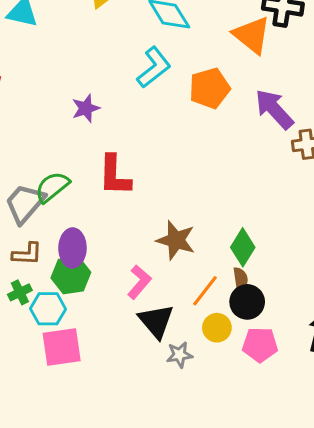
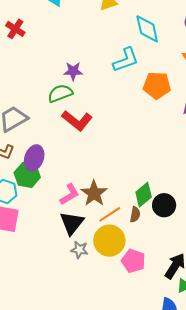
red L-shape: (115, 175) -> (77, 121), turned -72
green semicircle: (52, 187) -> (60, 93), moved
brown star: (176, 240) -> (94, 193), moved
black circle: (247, 302) -> (164, 205), moved
yellow circle: (217, 328) -> (109, 241), size x1.6

